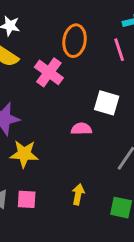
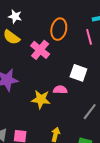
yellow star: (24, 154) -> (41, 99), moved

